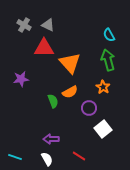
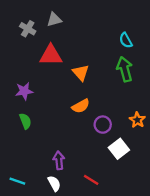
gray triangle: (48, 25) -> (54, 20), moved, turned -40
orange triangle: (70, 63) -> (81, 73), size x0.7
orange star: (103, 87) -> (137, 120), moved
green semicircle: (53, 101) -> (25, 121), moved
purple arrow: (51, 139) -> (59, 160), turned 84

